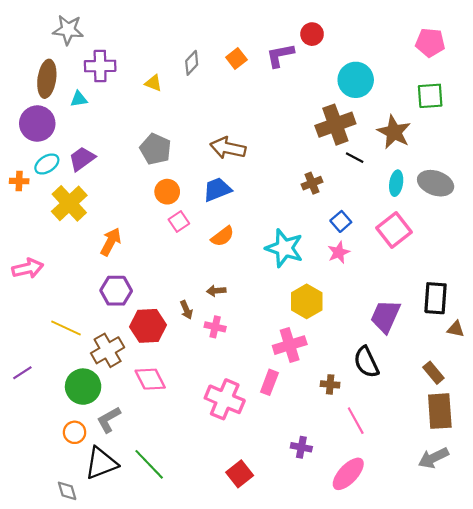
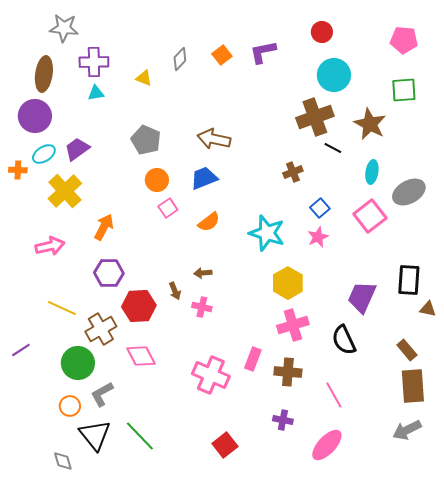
red circle: (312, 34) -> (322, 32), moved
cyan triangle: (79, 99) -> (96, 93), moved
gray ellipse: (436, 183) -> (409, 192), moved, turned -48
pink arrow: (28, 268) -> (50, 246), moved
pink cross: (290, 345) -> (293, 325), moved
brown cross: (330, 384) -> (288, 372), moved, size x1.5
black triangle: (101, 463) -> (95, 435), turned -48

